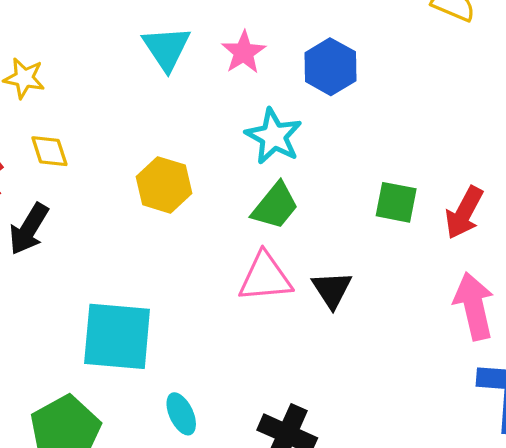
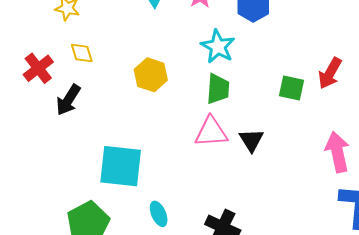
green trapezoid: (275, 206) -> (218, 89), turned -36
red arrow: (464, 213) -> (330, 73), moved

